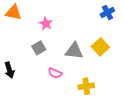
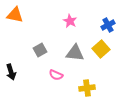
blue cross: (107, 12) -> (108, 25), moved
pink star: (46, 24) -> (70, 21), moved

